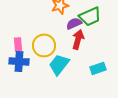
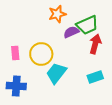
red arrow: (78, 39) -> (95, 44), moved
blue cross: (19, 61) -> (16, 86), moved

